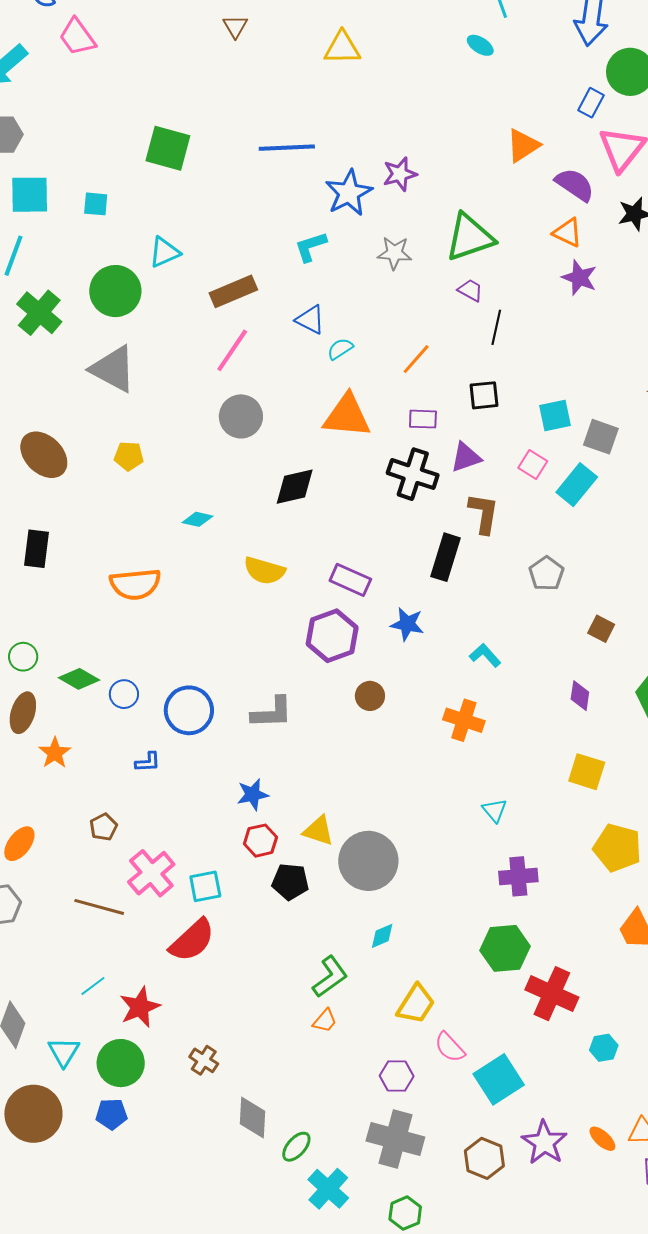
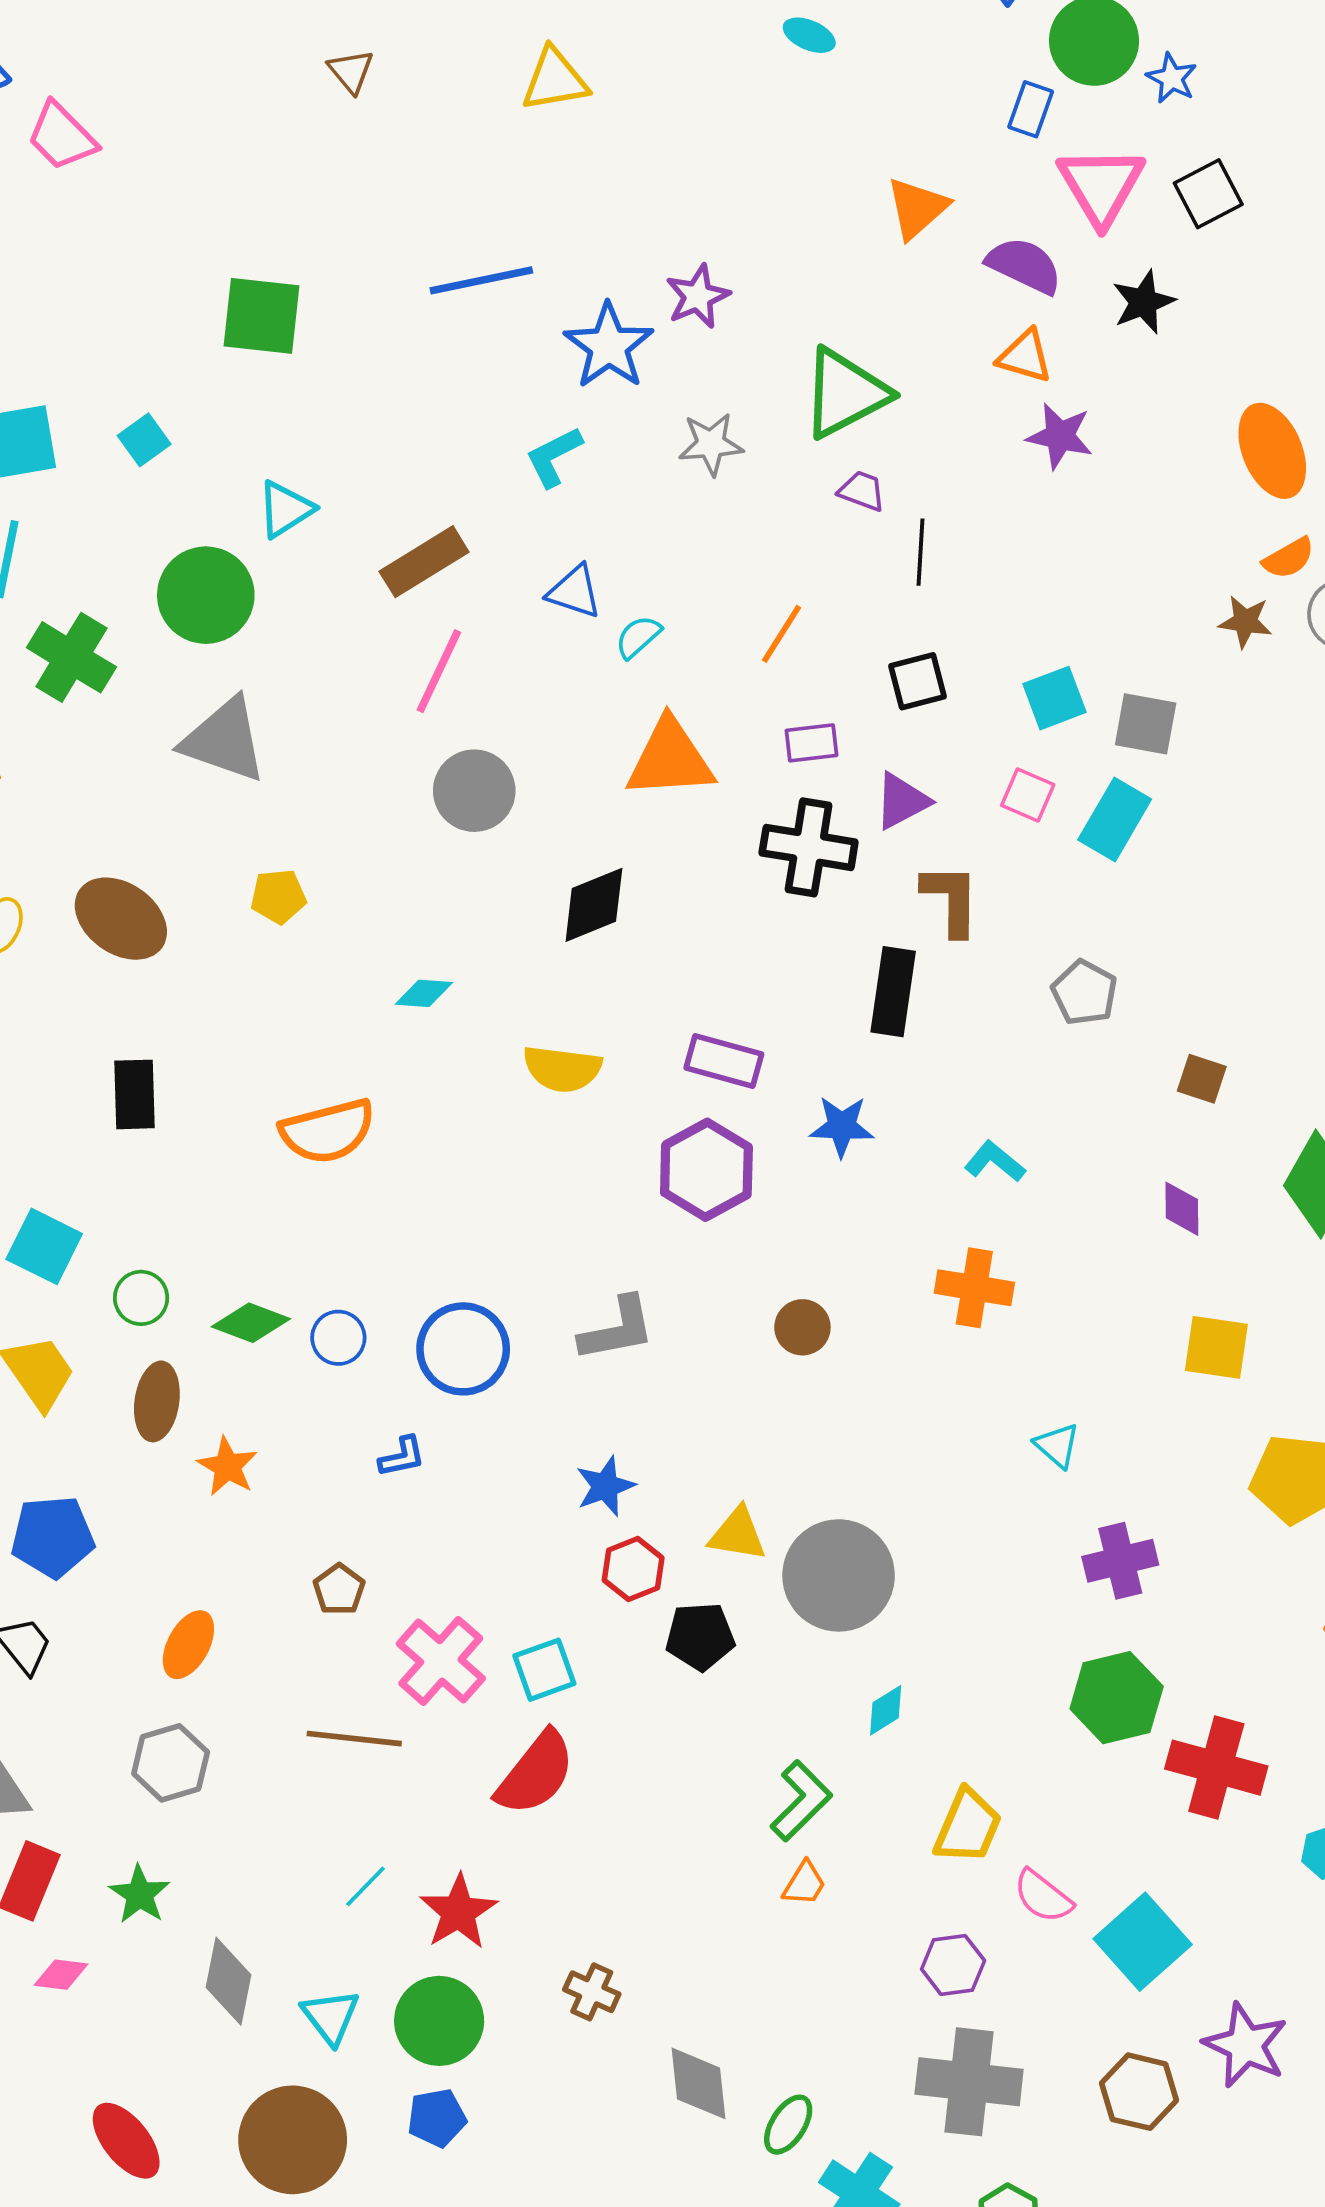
cyan square: (96, 204) -> (144, 440), turned -32
brown circle: (370, 696) -> (802, 1327), moved

